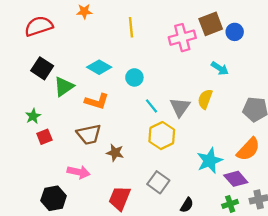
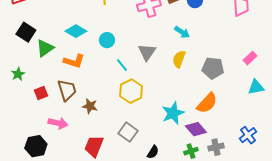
yellow semicircle: (205, 99) -> (179, 59), moved
gray triangle: (180, 107) -> (147, 52), moved
brown trapezoid: (89, 134) -> (67, 90), turned -95
red square: (44, 137) -> (41, 93), moved

